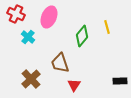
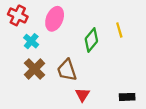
brown cross: (31, 79) -> (35, 69), moved
black rectangle: (120, 81) -> (127, 97), moved

